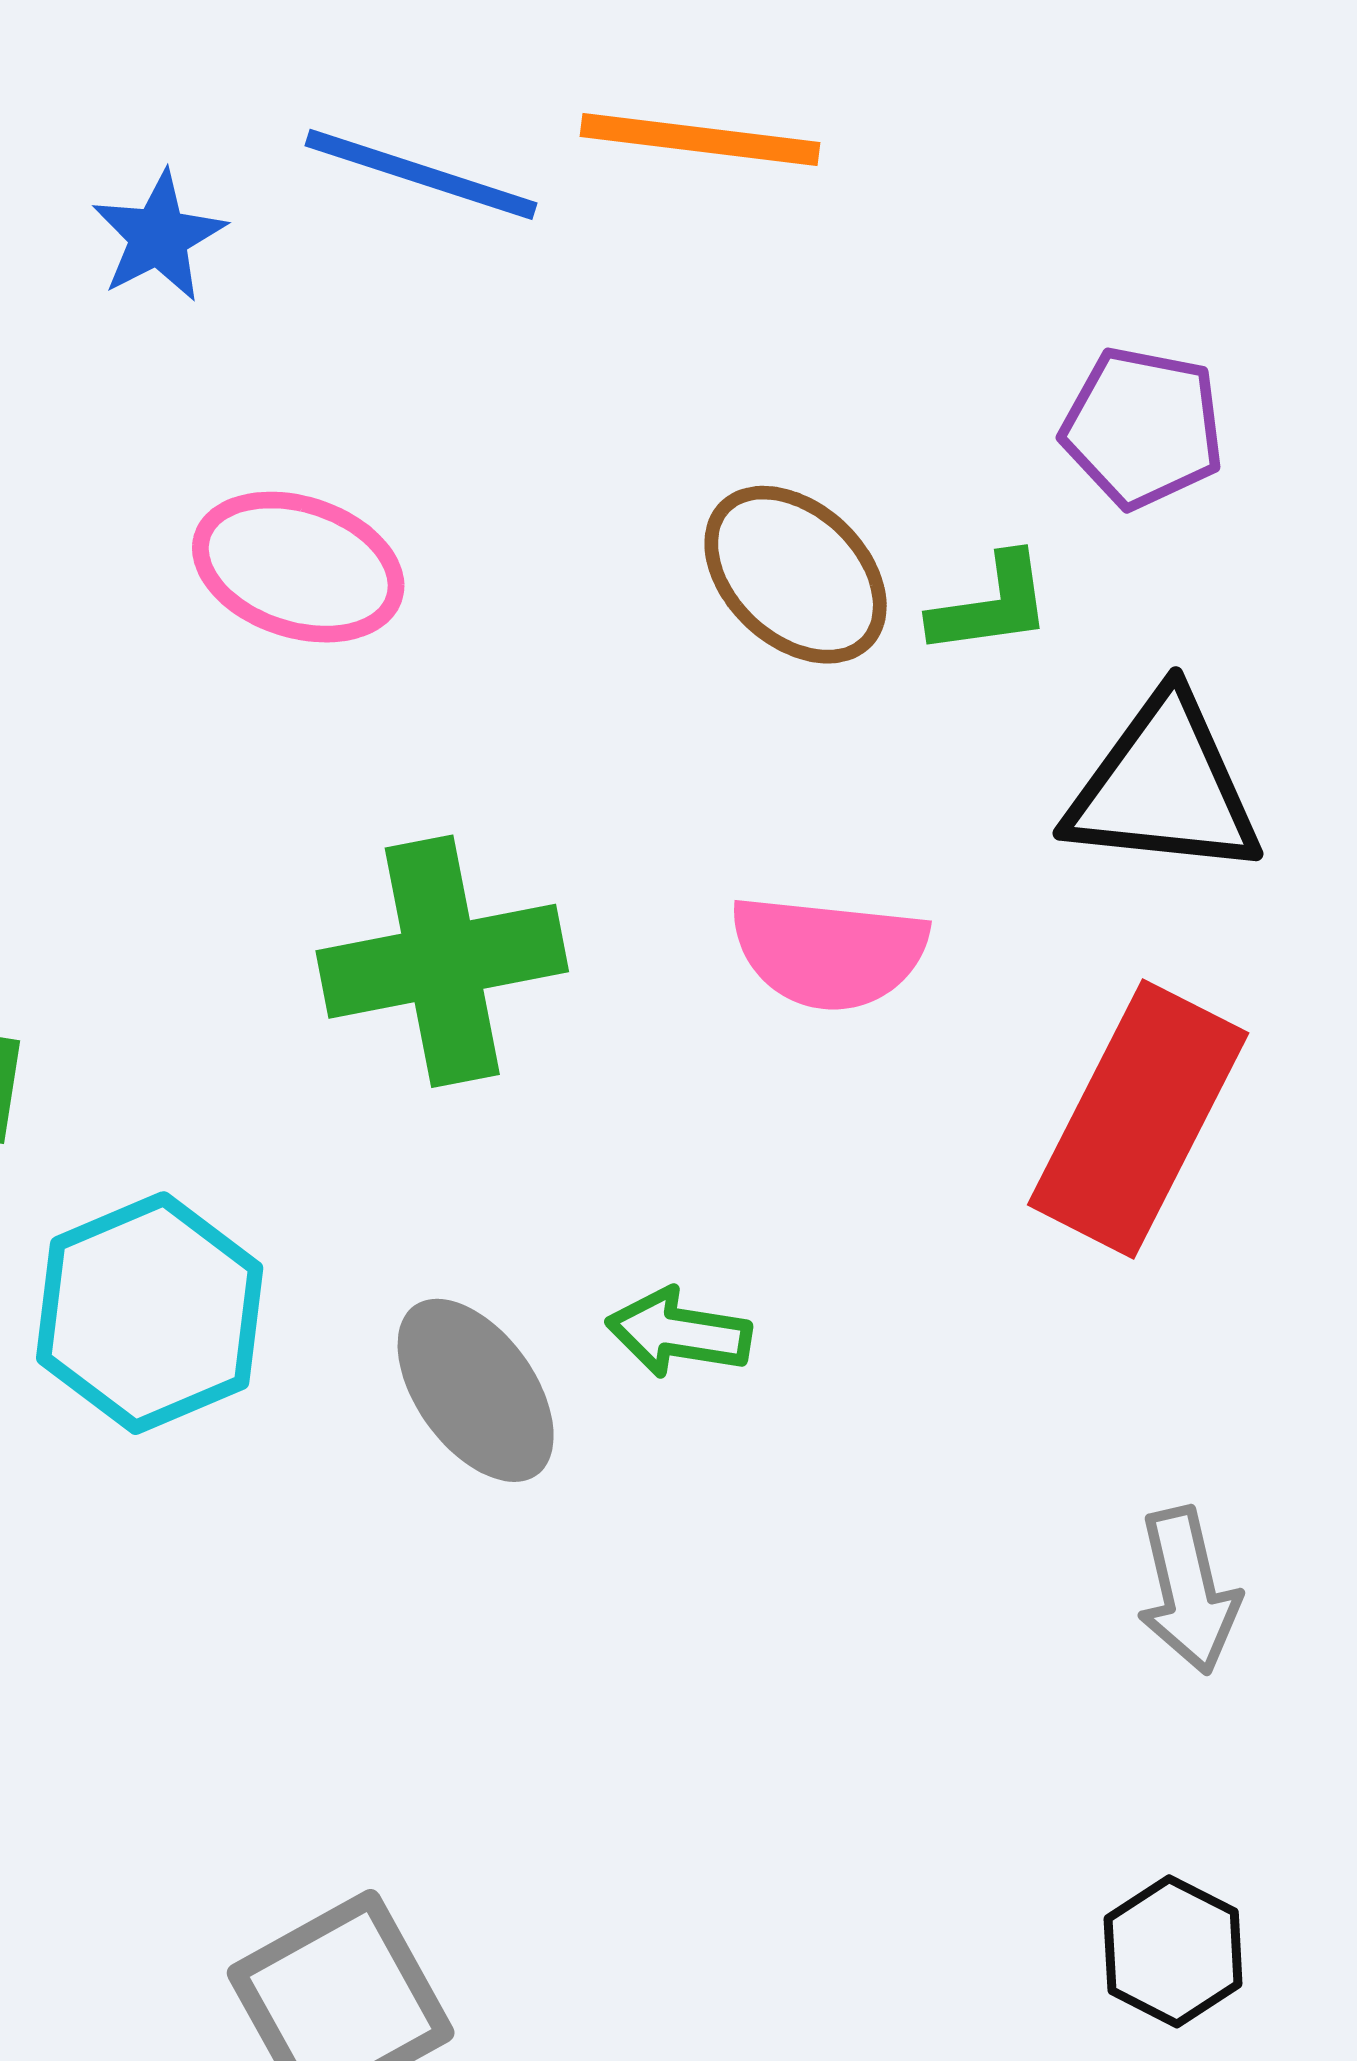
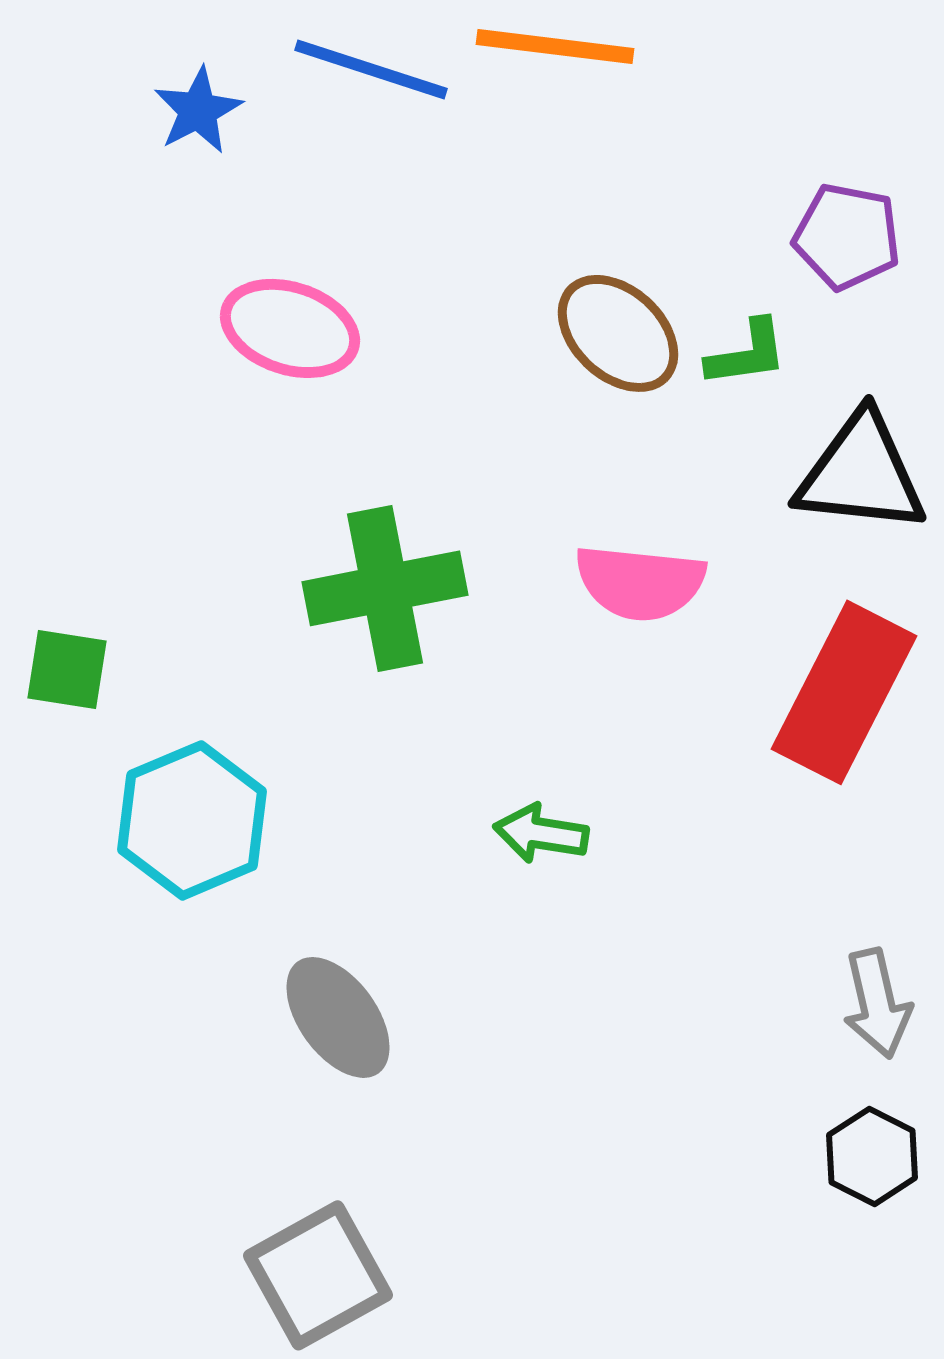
gray ellipse: (476, 1390) -> (338, 1017), moved
black hexagon: (1173, 1951) -> (872, 1156), moved

